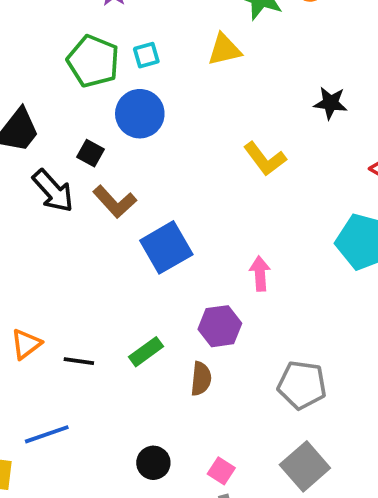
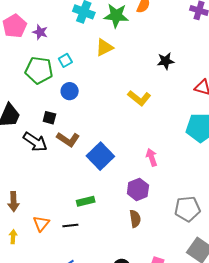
blue circle: (140, 114) -> (70, 91), size x0.7
green rectangle: (146, 352) -> (86, 201), moved, turned 36

